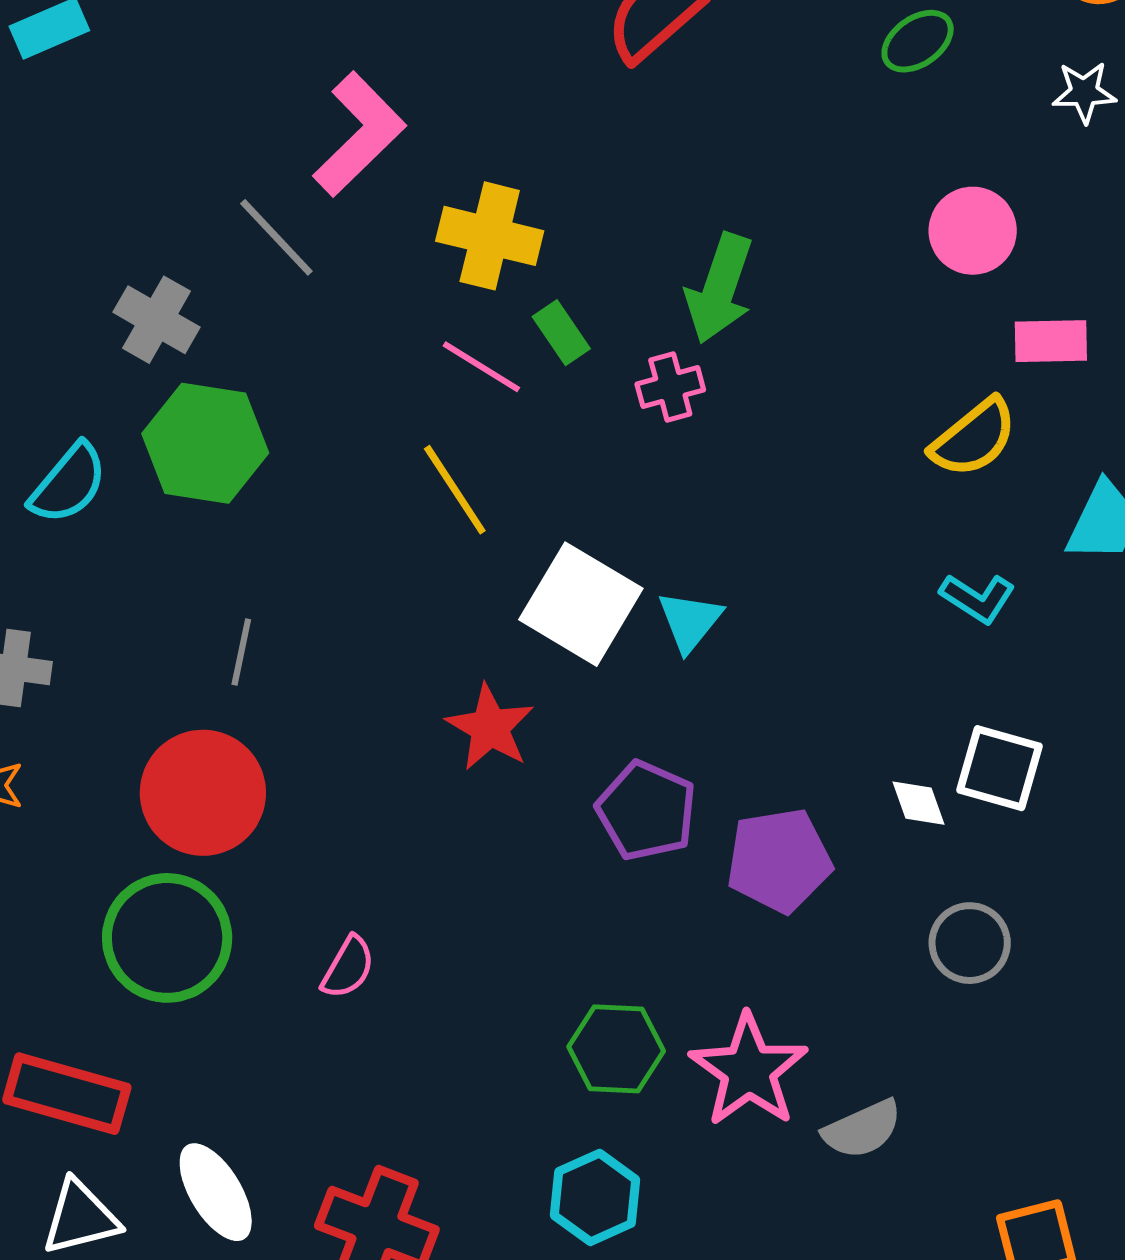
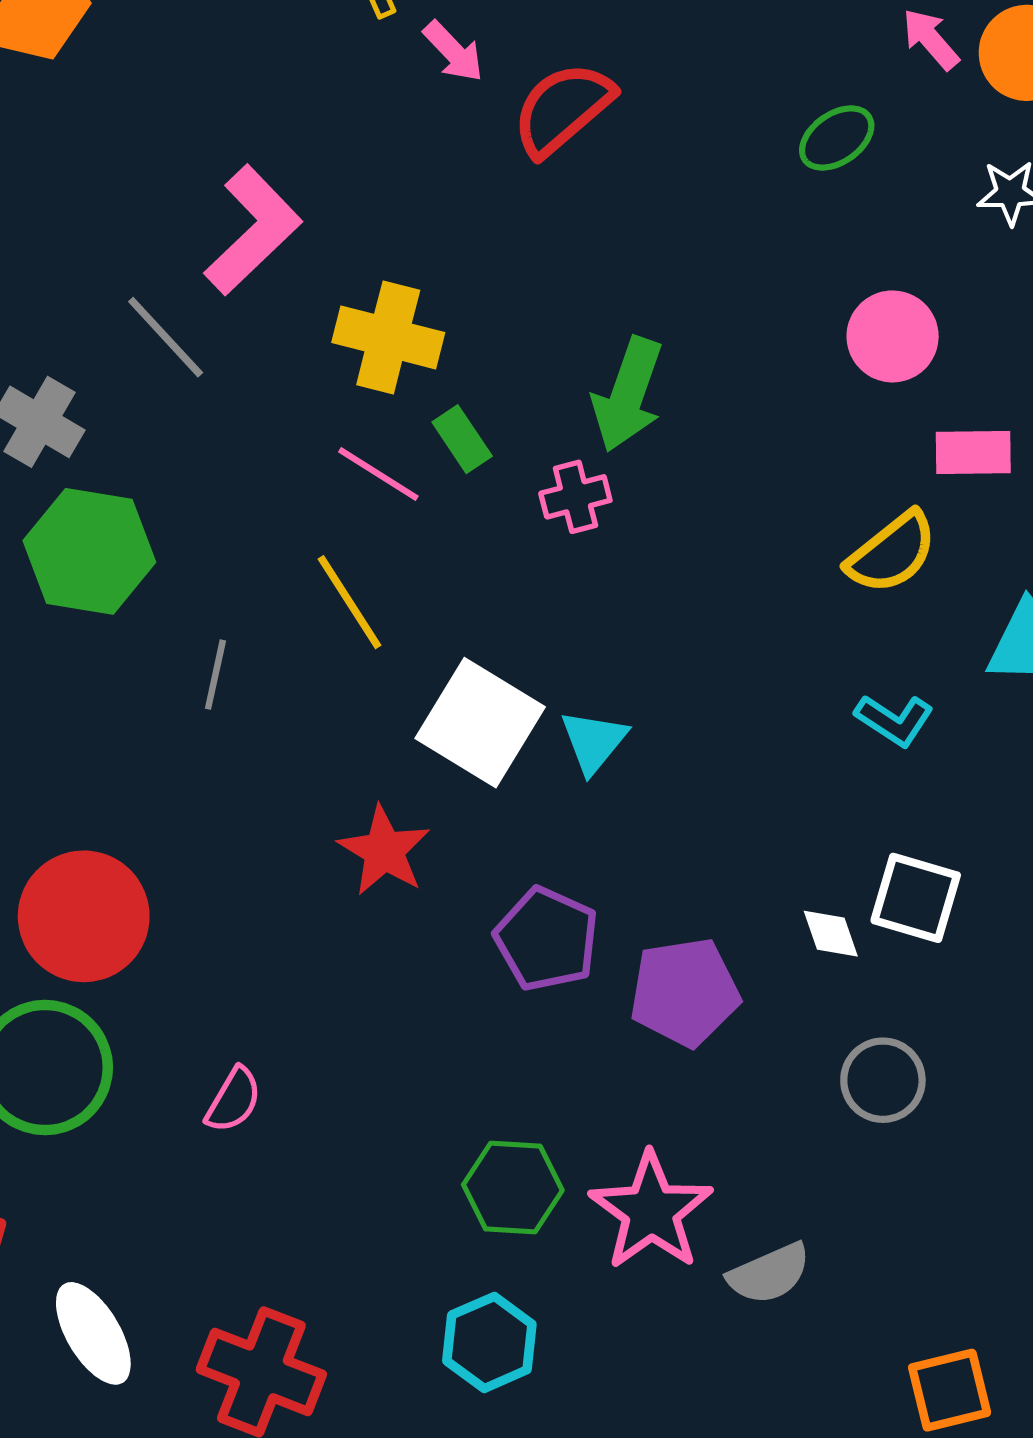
gray line: (241, 652) -> (215, 675), moved

